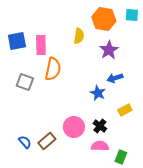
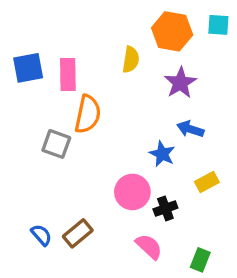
blue arrow: (115, 78) -> (190, 129), turned 35
gray square: (25, 82) -> (56, 144), moved
black cross: (100, 126) -> (165, 209), turned 32
pink circle: (74, 127) -> (132, 192), moved
pink semicircle: (100, 146) -> (149, 247), moved, turned 42

